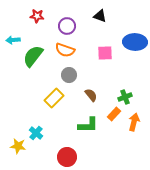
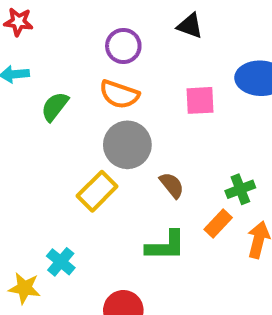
red star: (37, 16) -> (18, 22), moved
green semicircle: (33, 56) -> (55, 106), size x0.7
gray circle: (69, 75) -> (127, 145), size x1.5

